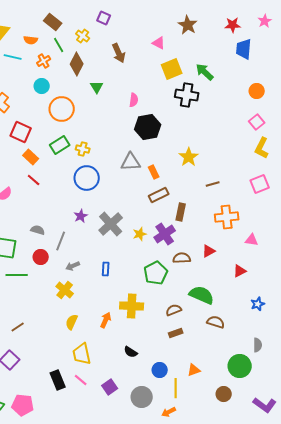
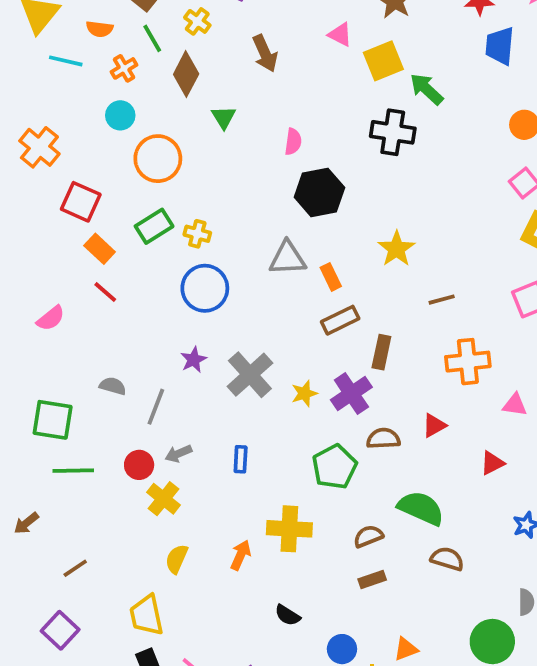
yellow square: (172, 69) -> (383, 61), moved
red circle: (41, 257) -> (139, 465), moved
yellow trapezoid: (82, 354) -> (147, 615), moved

